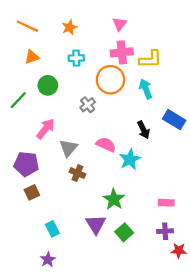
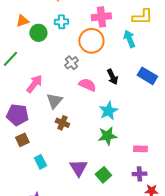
yellow L-shape: (150, 59) -> (142, 17), moved
green circle: (48, 85) -> (38, 33), moved
cyan arrow: (146, 89) -> (129, 39), moved
black arrow: (143, 130) -> (112, 77), moved
pink semicircle: (106, 145) -> (87, 85), moved
green star: (114, 199) -> (107, 136), moved, turned 30
cyan rectangle: (52, 229) -> (40, 162), moved

